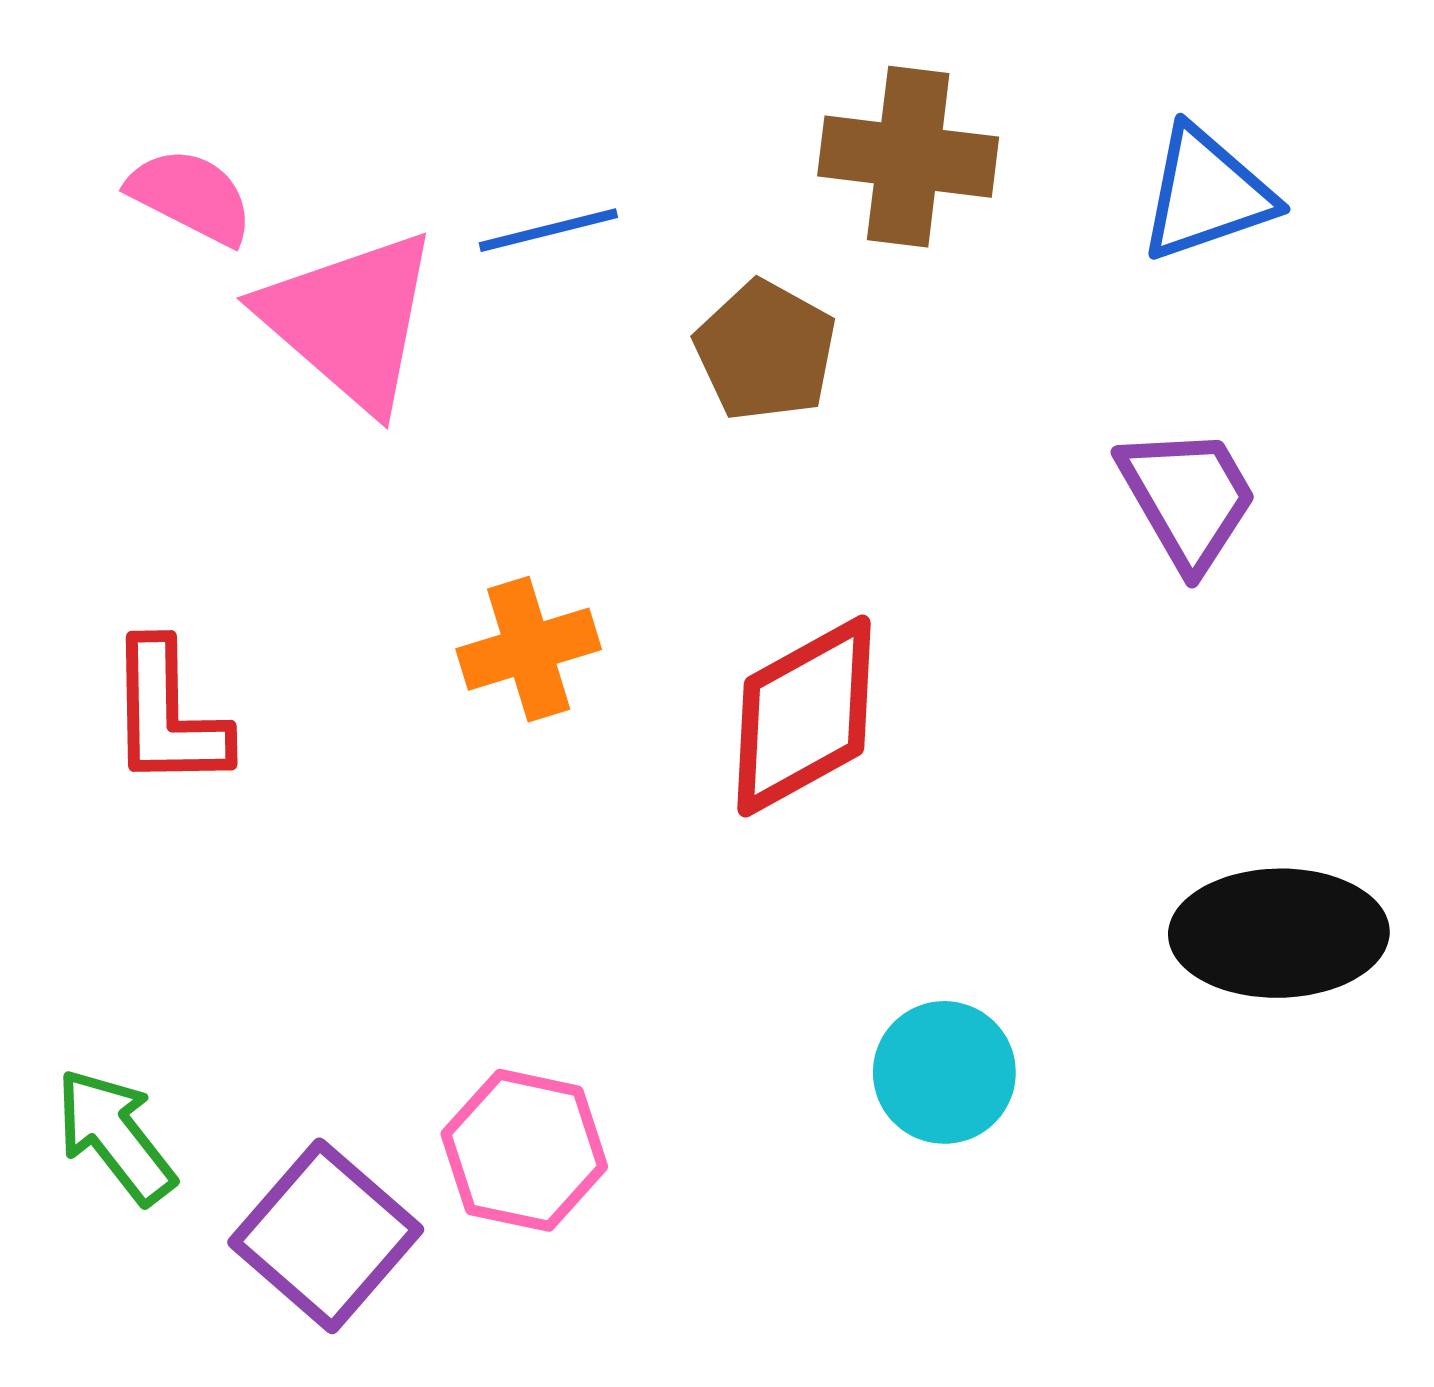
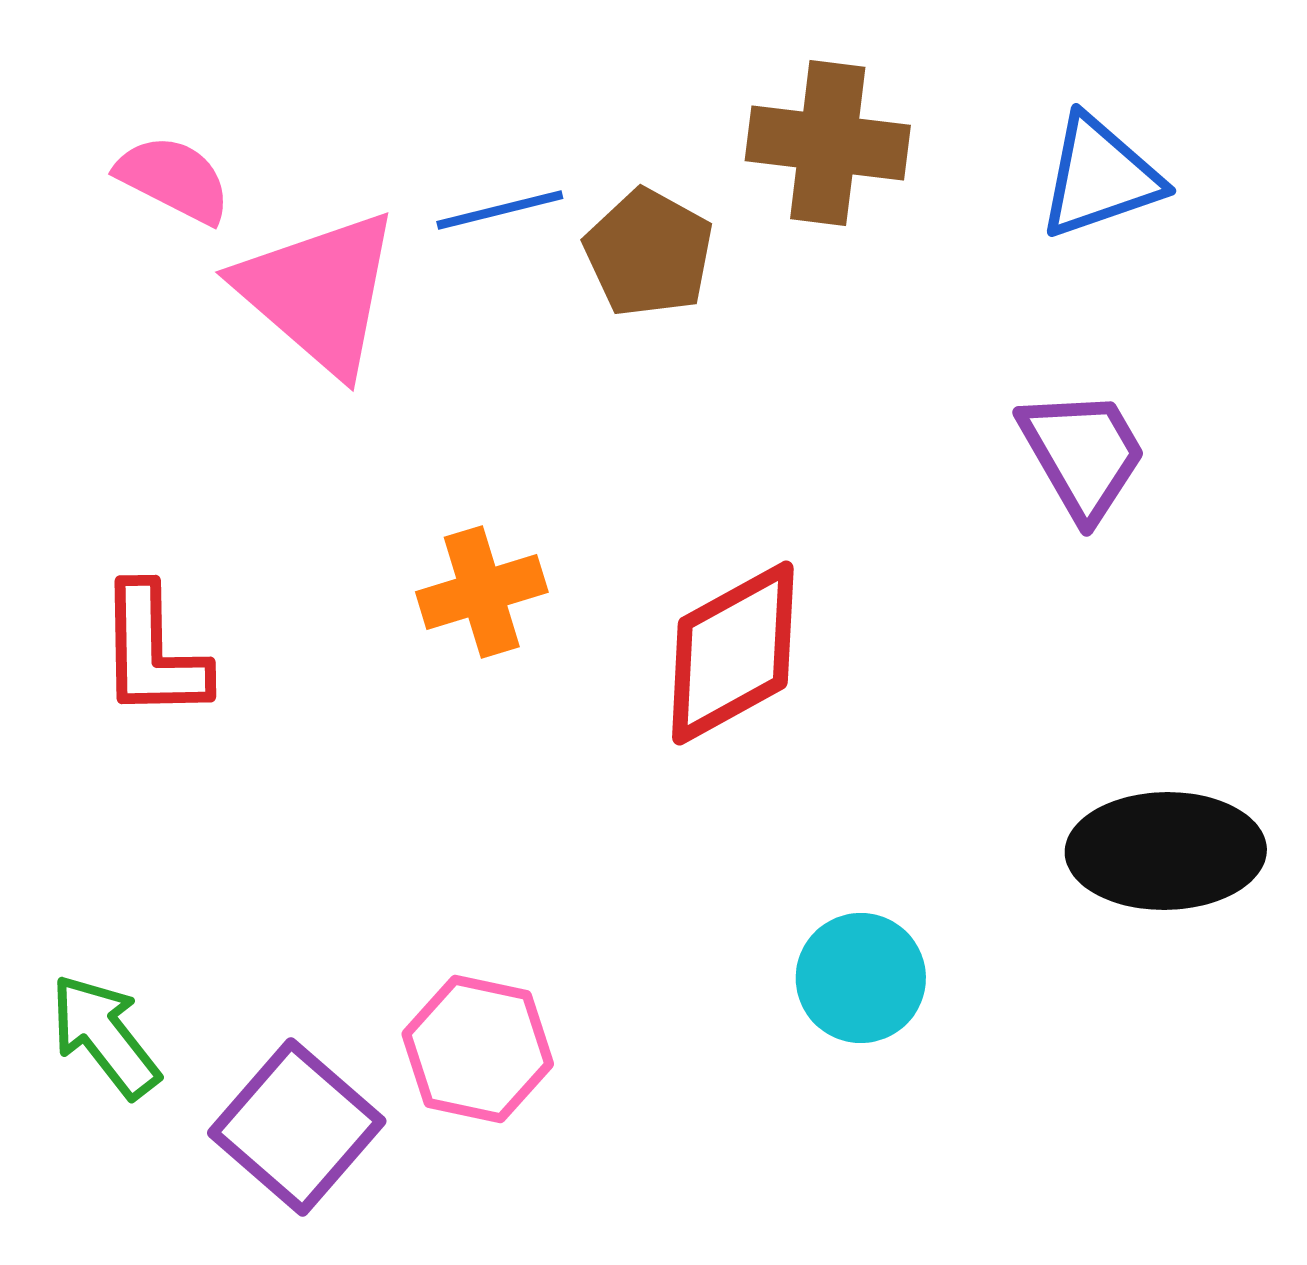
brown pentagon: (766, 351) -> (649, 253), moved

